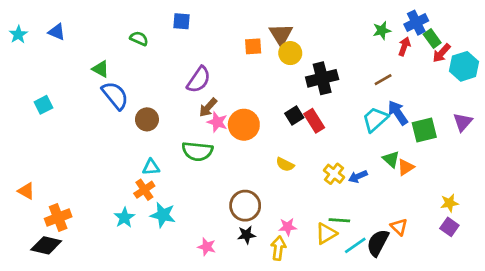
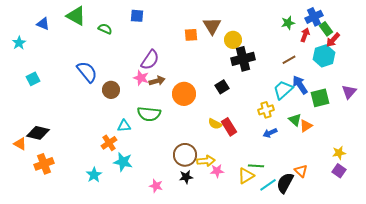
cyan star: (18, 34) -> (19, 43), moved
yellow circle: (290, 53) -> (233, 40), moved
cyan hexagon: (464, 66) -> (324, 56), moved
green triangle: (101, 69) -> (76, 16), moved, size x1.5
brown arrow: (208, 107) -> (157, 81), turned -147
red rectangle: (314, 121) -> (229, 127), moved
pink star: (217, 122) -> (141, 78), moved
cyan triangle: (151, 167) -> (124, 126), moved
yellow cross: (334, 174) -> (266, 110), moved, turned 35
cyan star: (124, 218) -> (94, 175), moved
black diamond: (46, 245) -> (38, 133), moved
yellow arrow: (278, 248) -> (206, 161), moved, turned 78

